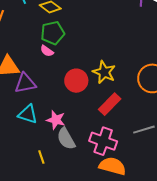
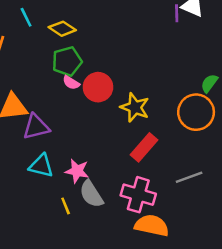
pink semicircle: (47, 51) -> (71, 83), moved
red circle: (76, 81) -> (98, 87), moved
yellow line: (41, 157) -> (66, 206), moved

